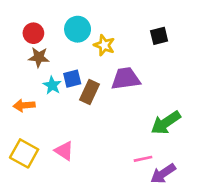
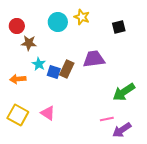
red circle: (33, 33) -> (17, 26), moved
yellow star: (104, 45) -> (82, 17), moved
blue square: (72, 79) -> (54, 72), moved, turned 32

